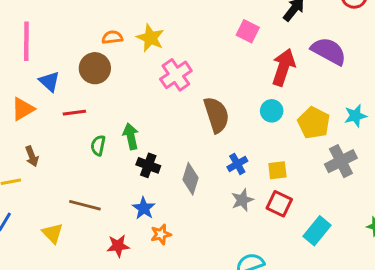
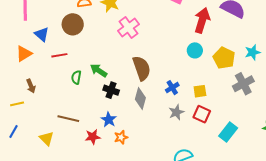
brown semicircle: (216, 115) -> (142, 68), moved
green arrow: (131, 136) -> (99, 71), turned -42
red star: (118, 246) -> (93, 137), moved

